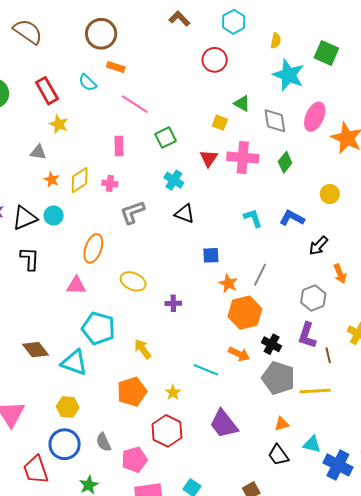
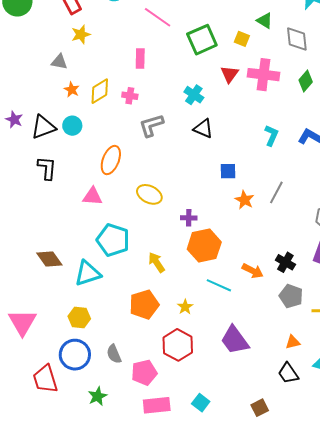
yellow star: (59, 124) -> (81, 34), turned 30
green square: (166, 138) -> (202, 40), moved, size x1.4
cyan L-shape: (253, 218) -> (271, 135), turned 40
orange hexagon: (245, 313) -> (204, 246), moved
cyan triangle: (74, 363) -> (88, 273), turned -40
gray pentagon: (278, 378) -> (291, 296), size x0.7

